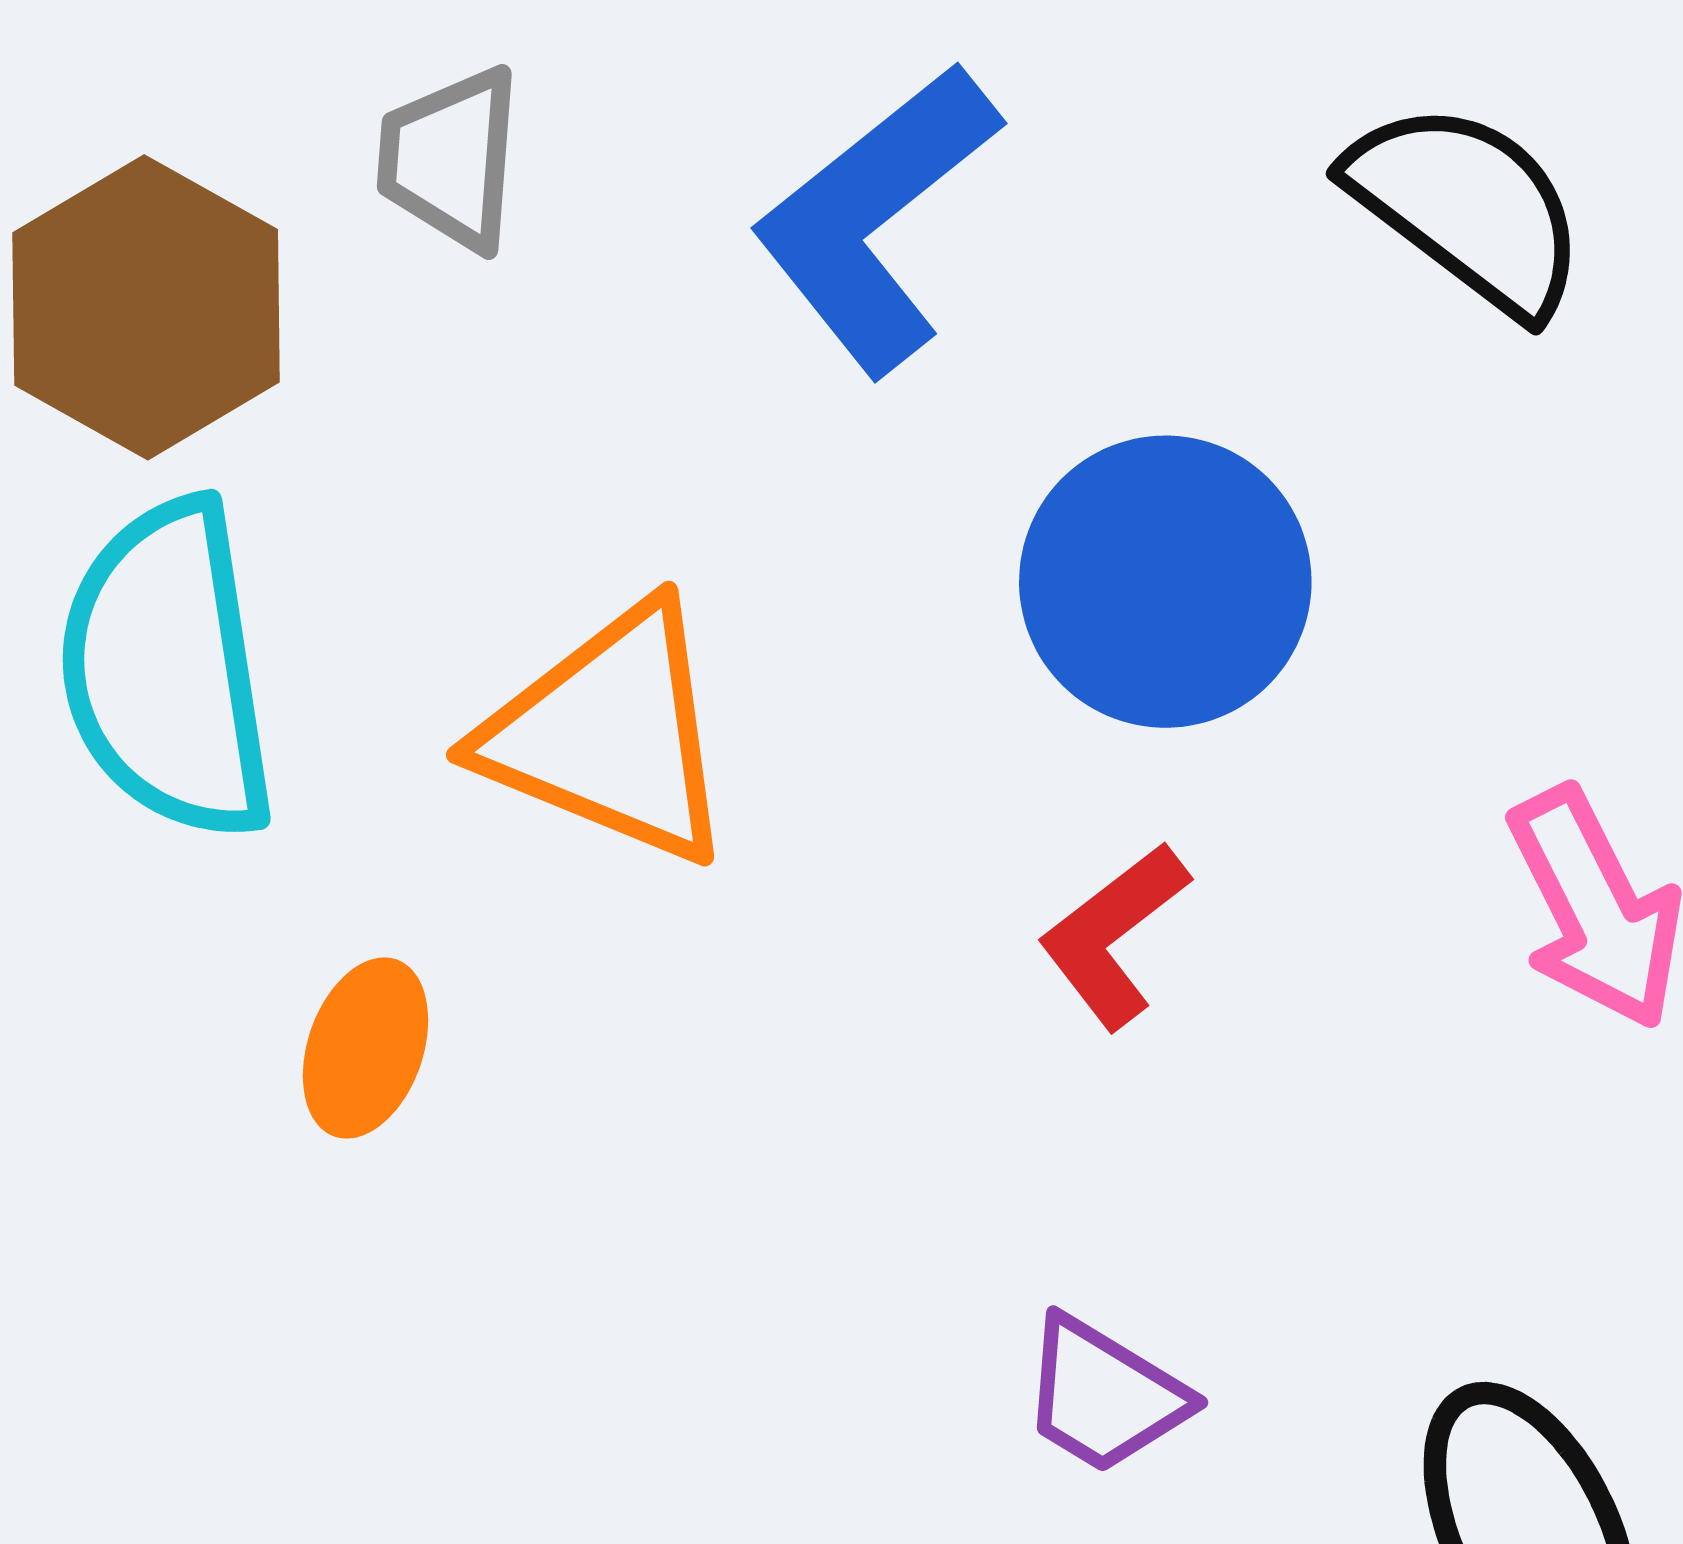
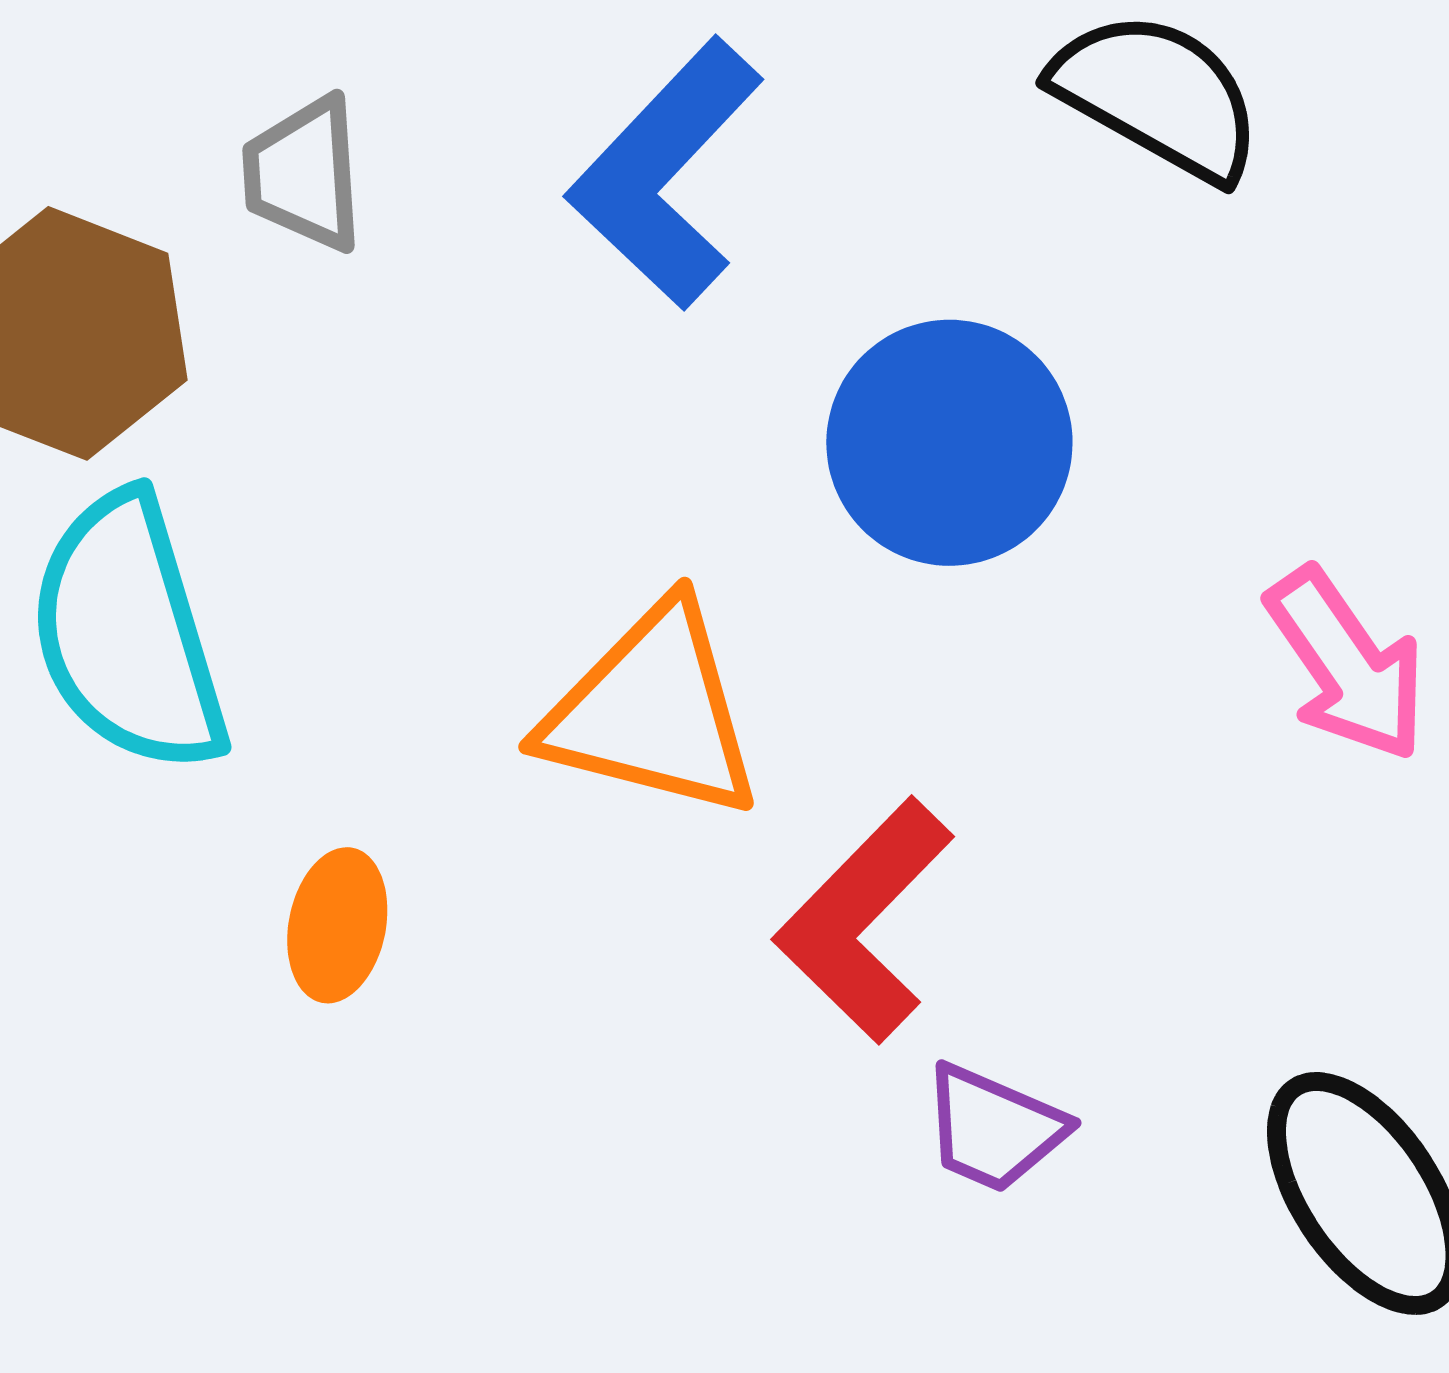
orange triangle: (609, 734) -> (652, 712), moved
red L-shape: (1114, 935) -> (864, 920), moved, size x1.5

